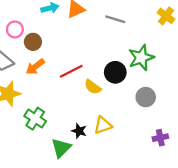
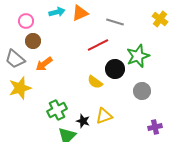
pink circle: (15, 29) -> (26, 21), moved
brown circle: (33, 42) -> (33, 41), moved
red line: (71, 71) -> (98, 45), moved
green cross: (35, 119) -> (57, 110), moved, turned 30

